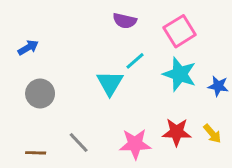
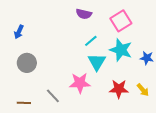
blue arrow: (28, 47) -> (19, 32), turned 144
cyan triangle: (110, 83) -> (97, 62), moved
pink star: (135, 144) -> (80, 83), moved

